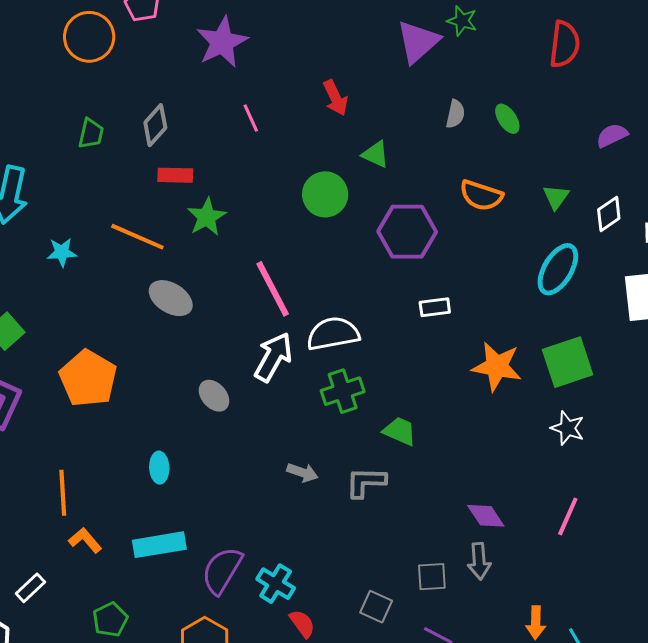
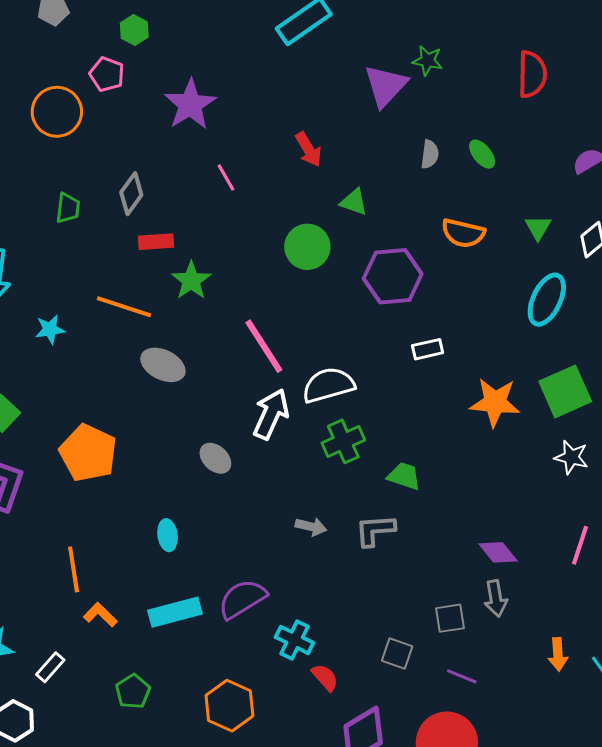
purple semicircle: (222, 570) -> (242, 599), moved, turned 33

